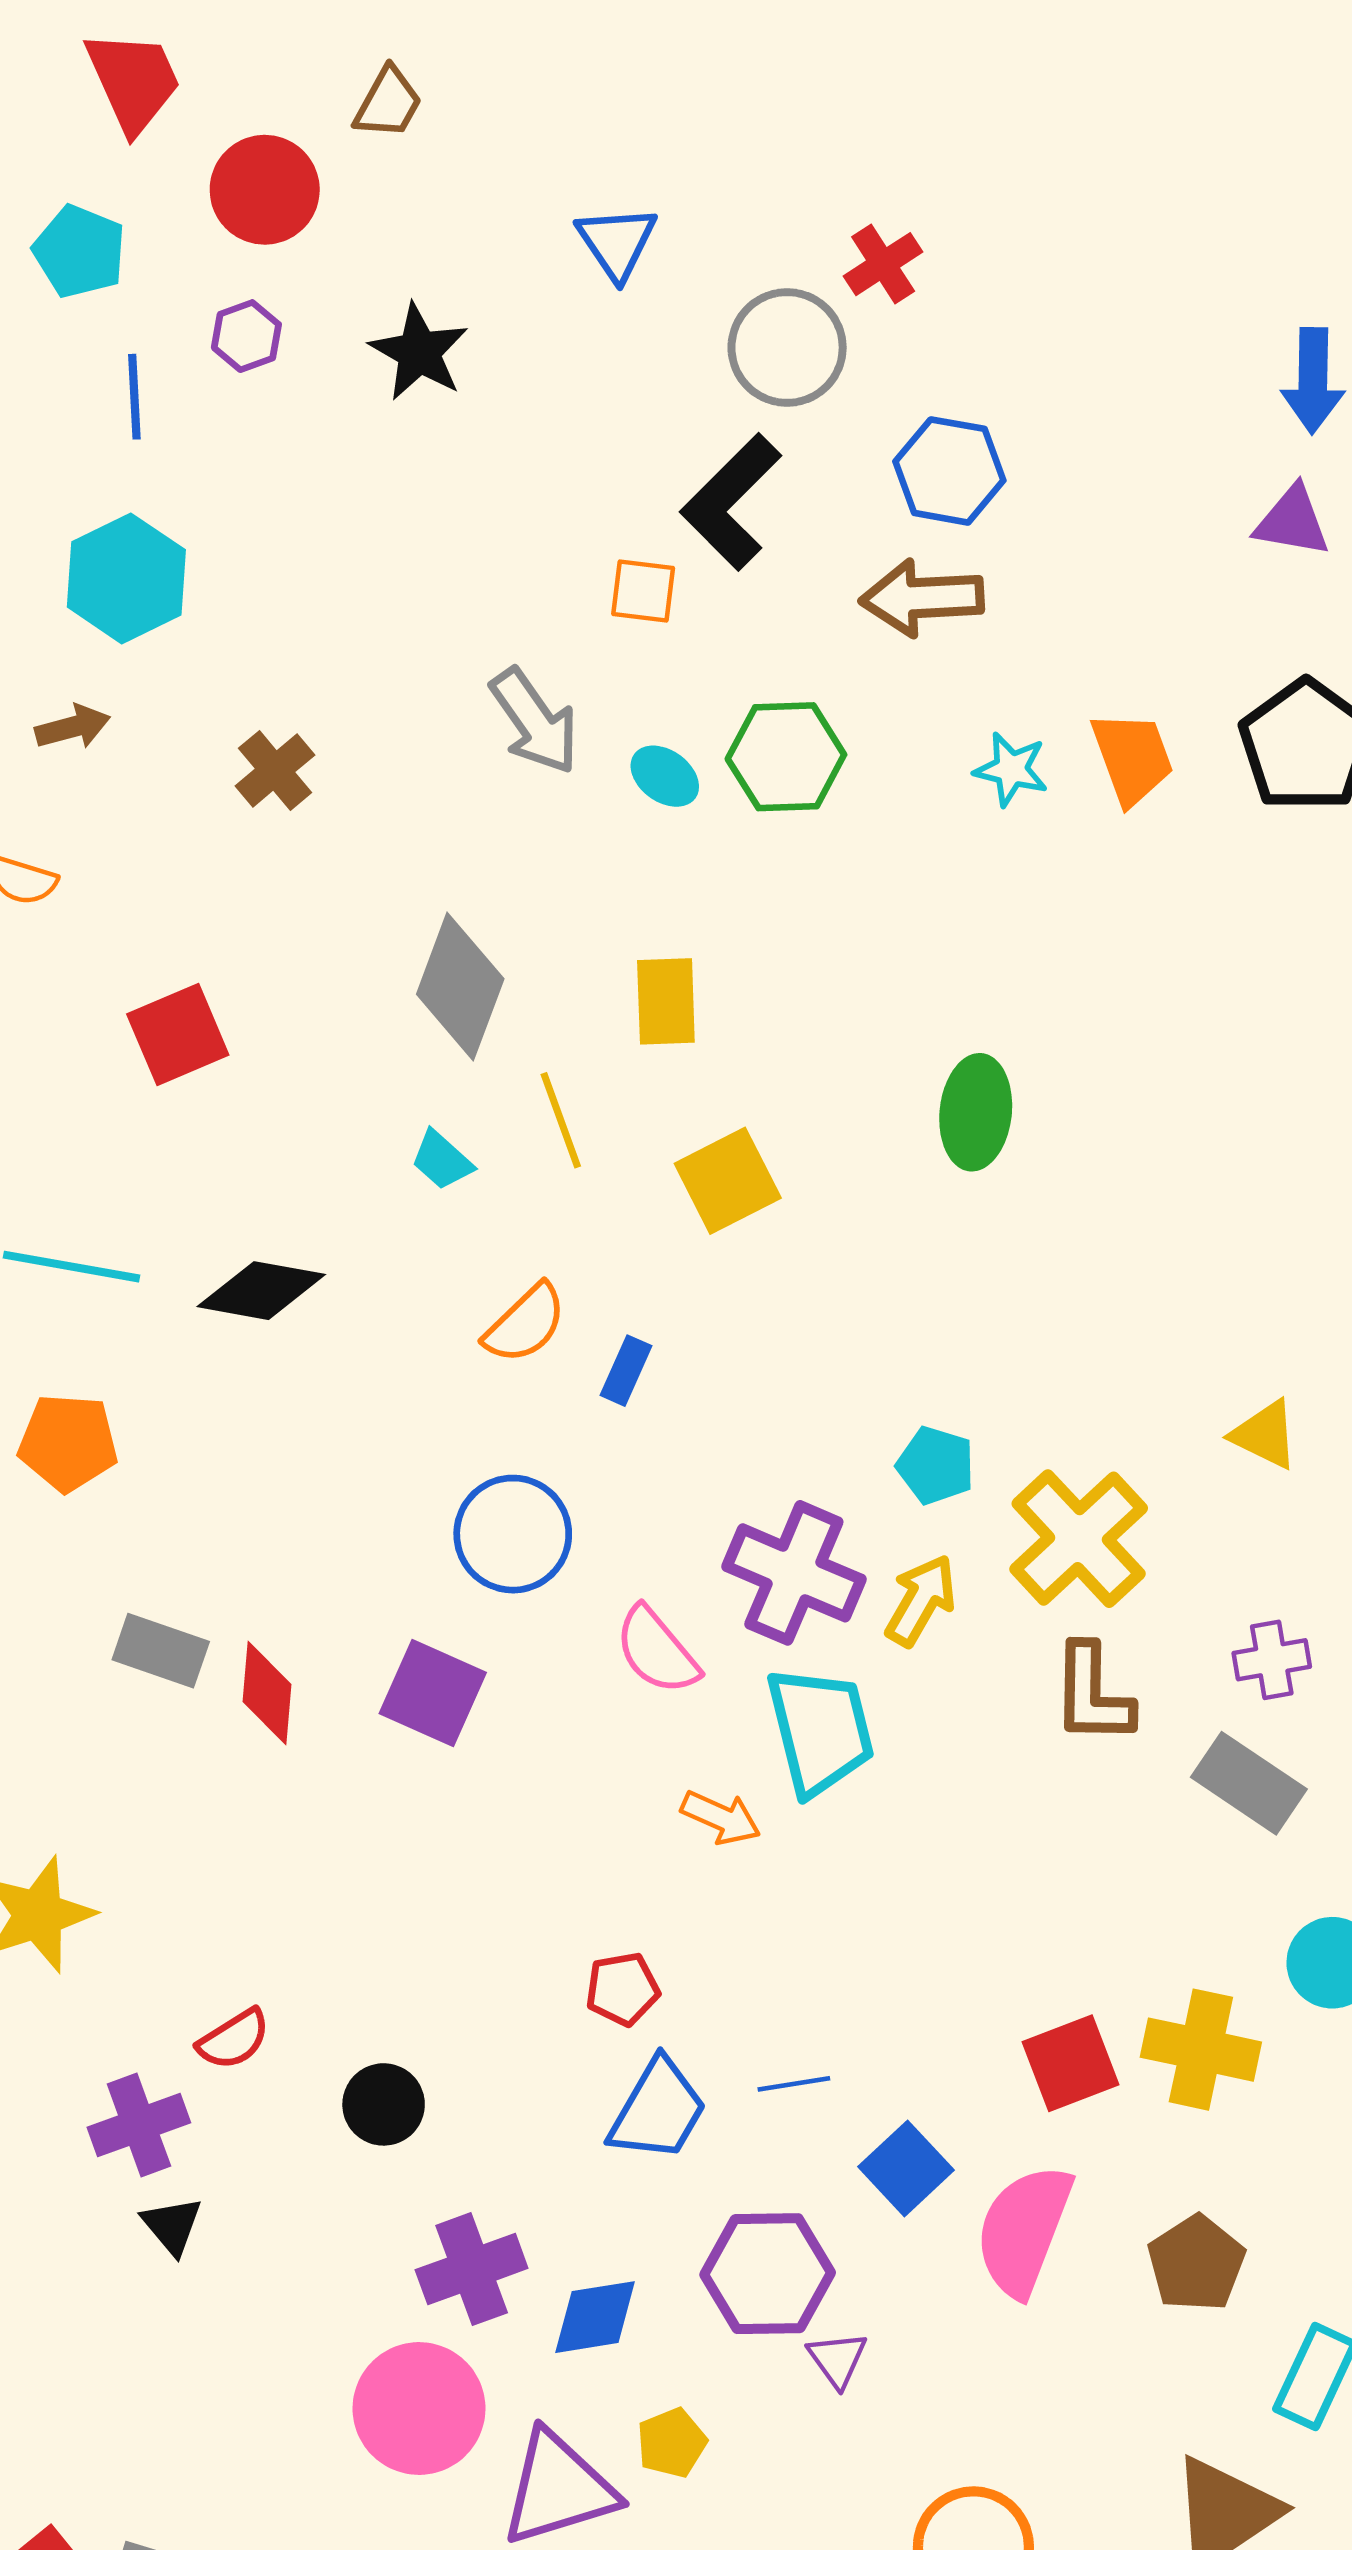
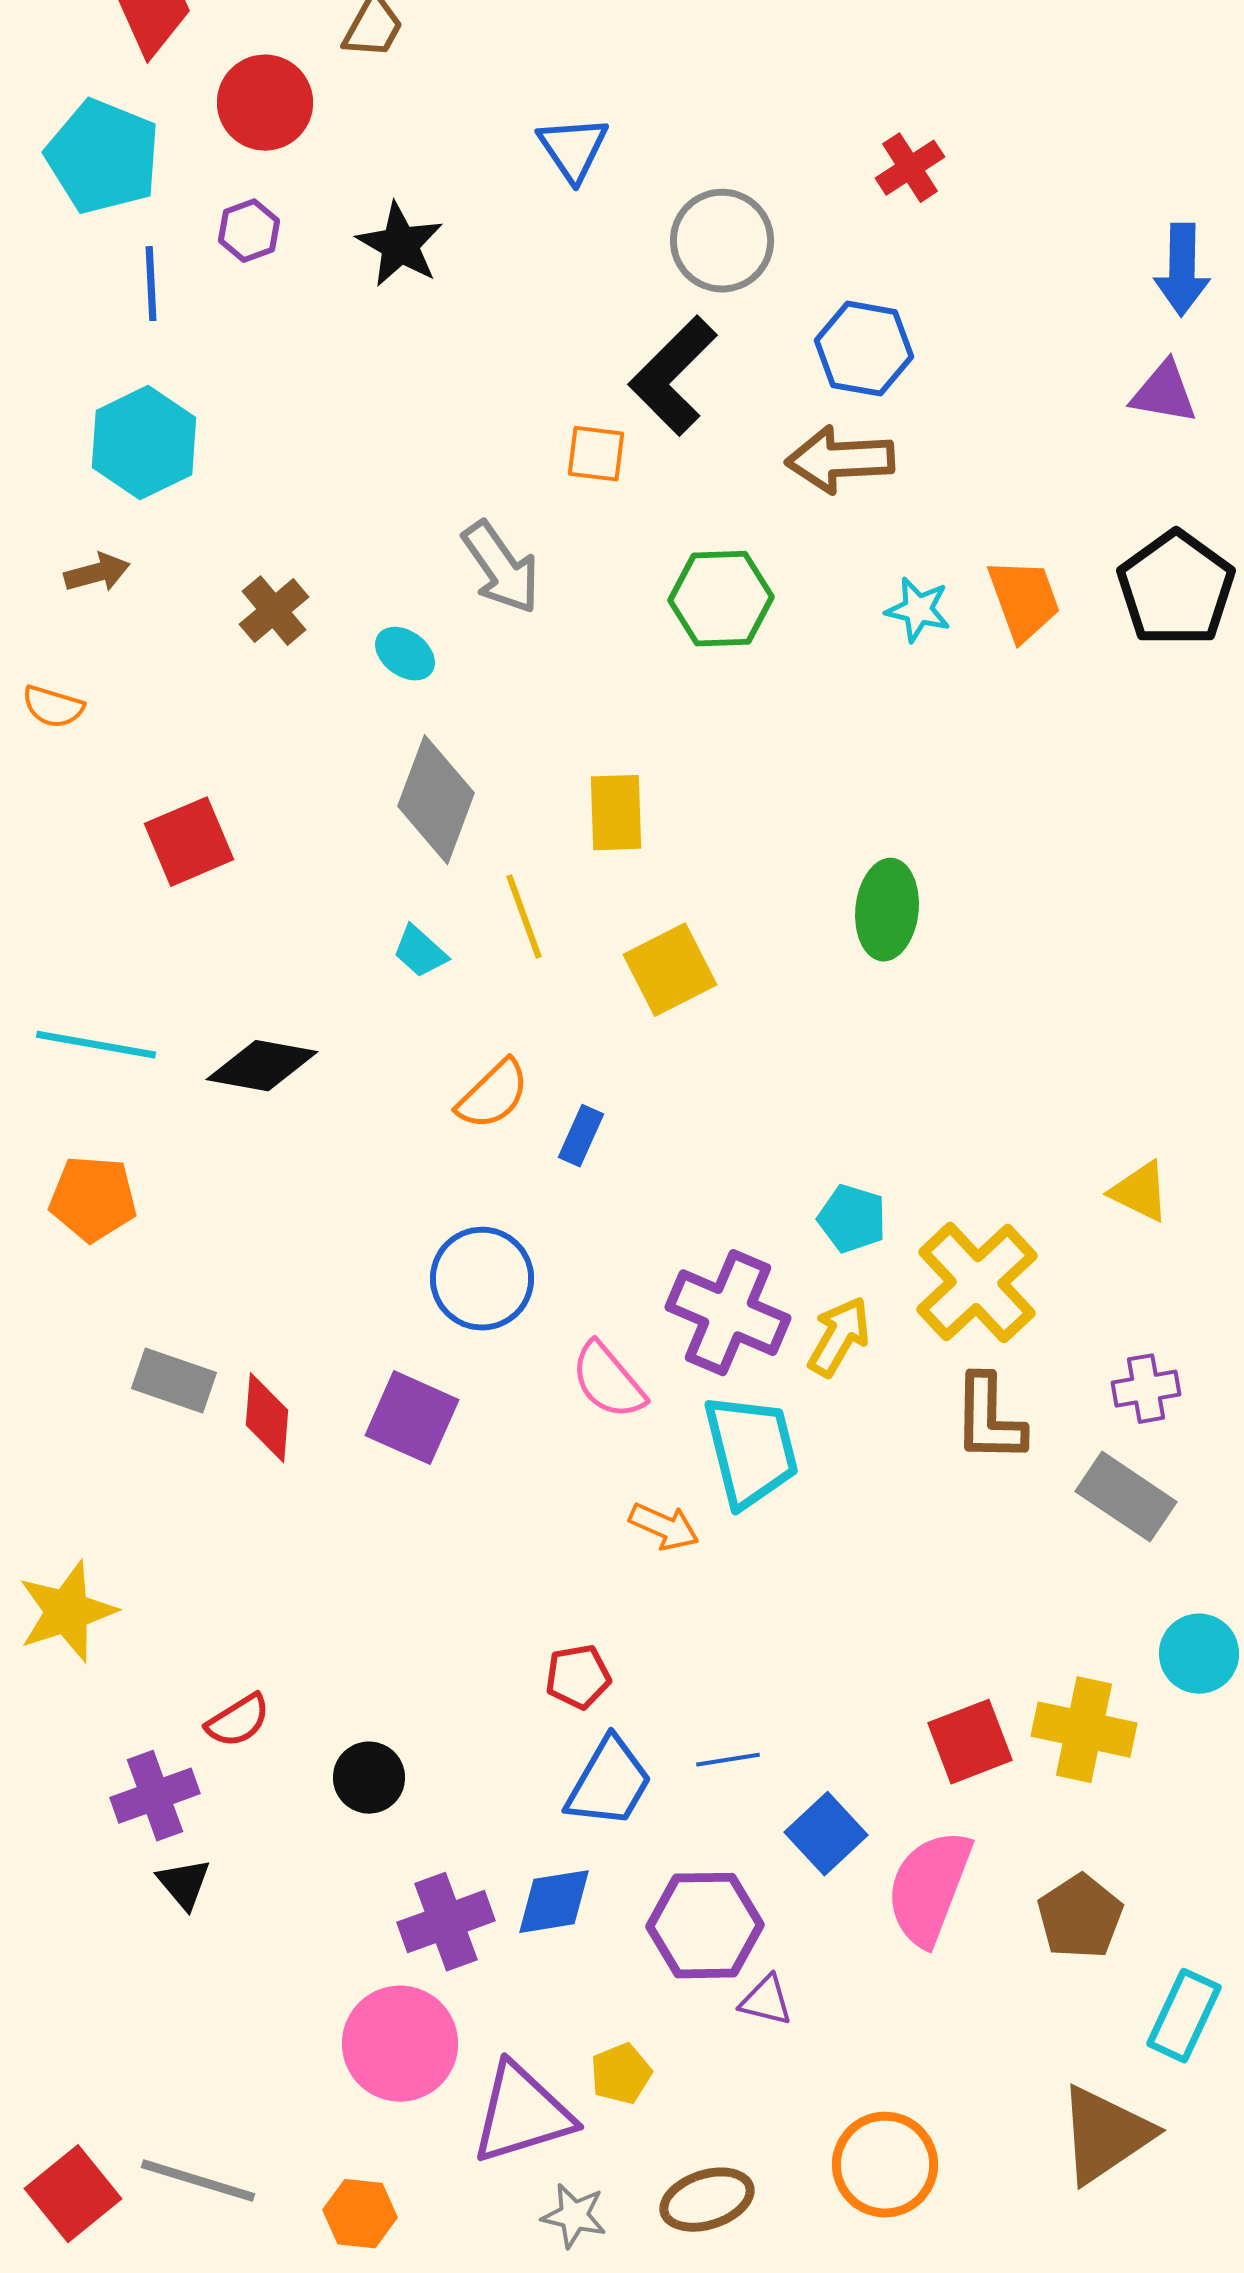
cyan pentagon: (80, 251) -> (103, 157), size x1.4
red cross: (883, 264) -> (910, 168), moved
cyan ellipse: (665, 776) -> (405, 654), moved
blue diamond: (595, 2317) -> (554, 1902), moved
purple triangle: (837, 2359) -> (766, 2001), turned -40

